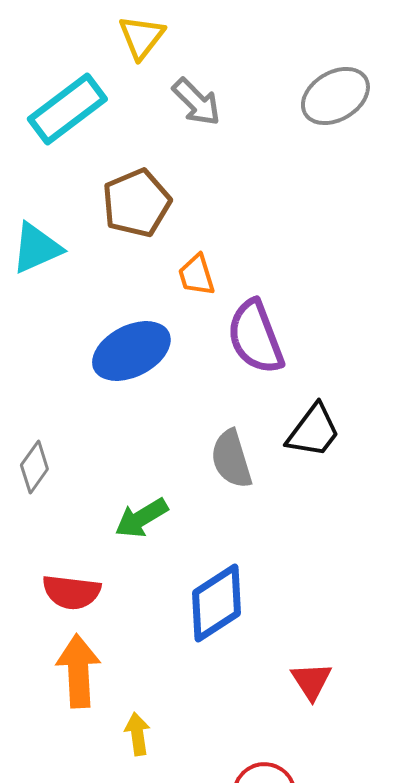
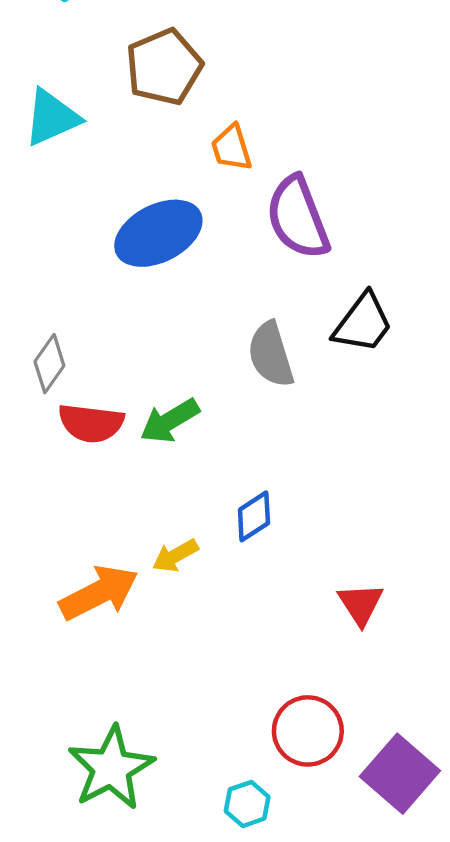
red semicircle: (71, 592) -> (91, 423), moved
blue diamond: (216, 603) -> (254, 516), size x0.6
orange arrow: (78, 671) -> (99, 593), turned 66
yellow arrow: (137, 734) -> (175, 556), moved, turned -111

